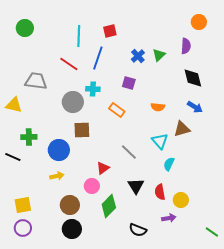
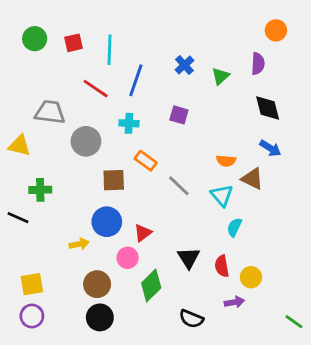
red square: (110, 31) -> (73, 43), moved
blue cross: (138, 56) -> (184, 65), moved
gray circle: (73, 102) -> (86, 141), moved
orange semicircle: (158, 107) -> (226, 161), moved
orange rectangle: (117, 110) -> (146, 161), moved
brown triangle: (182, 129) -> (252, 179), turned 42
blue circle: (59, 150) -> (107, 222), moved
gray line: (129, 152) -> (179, 186), moved

